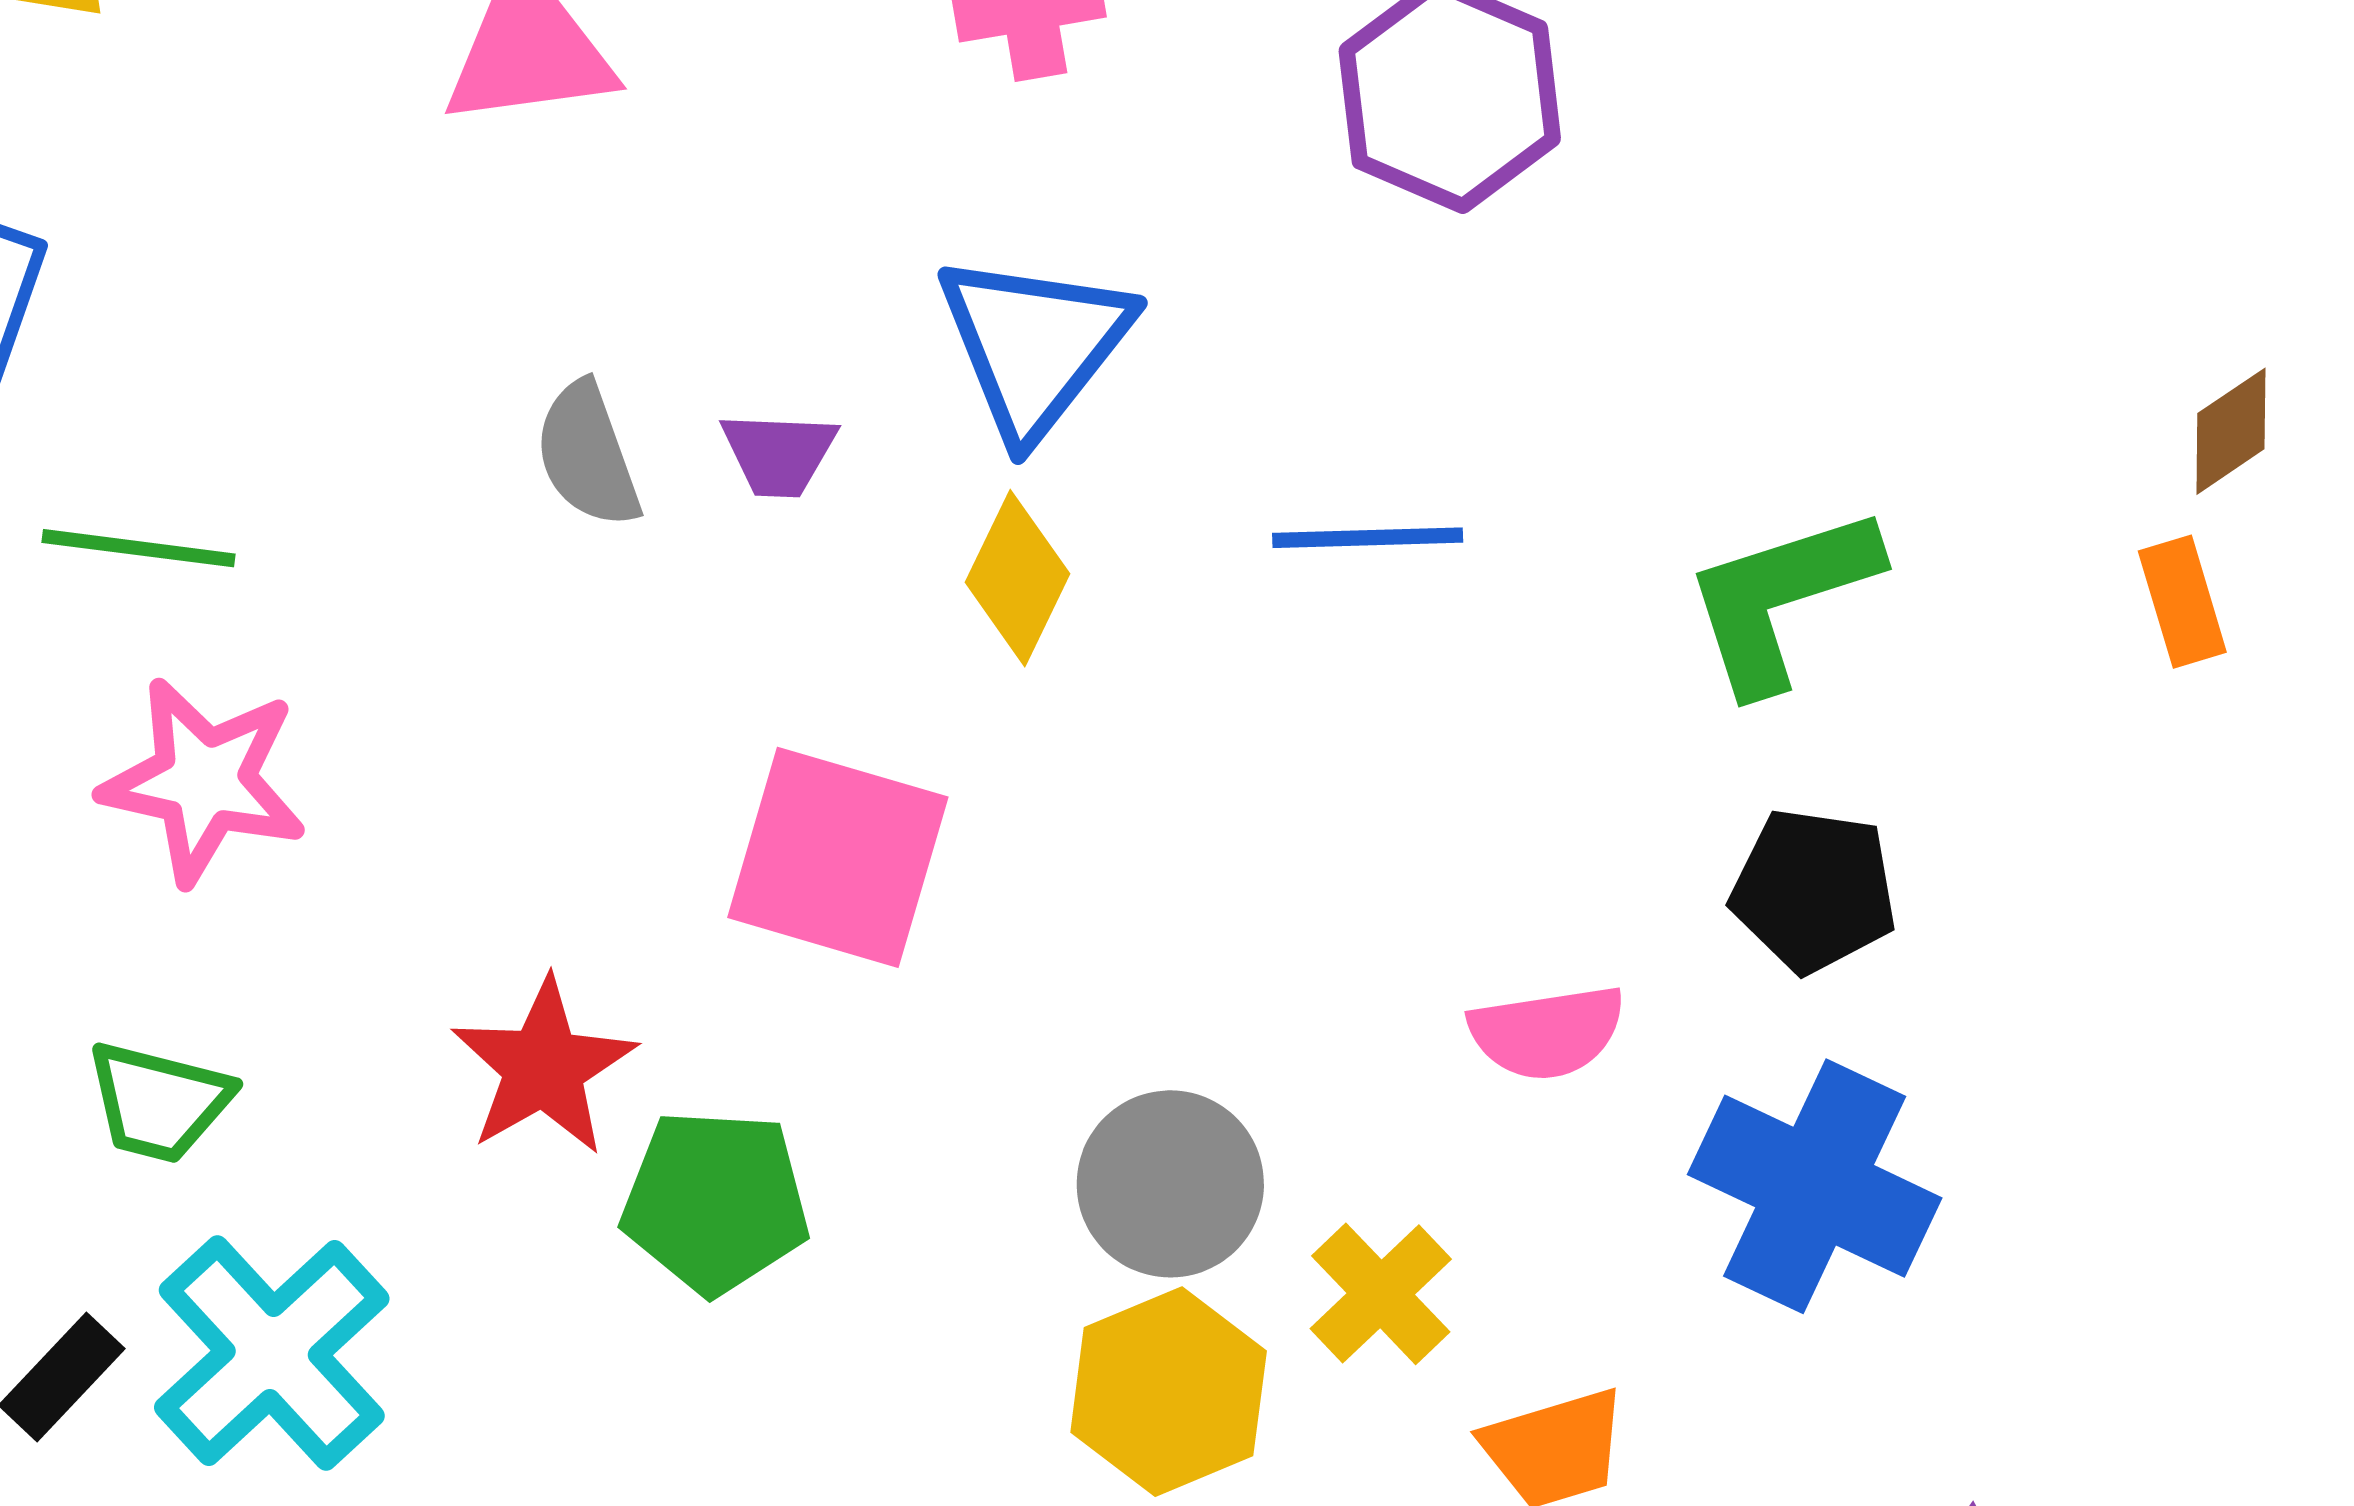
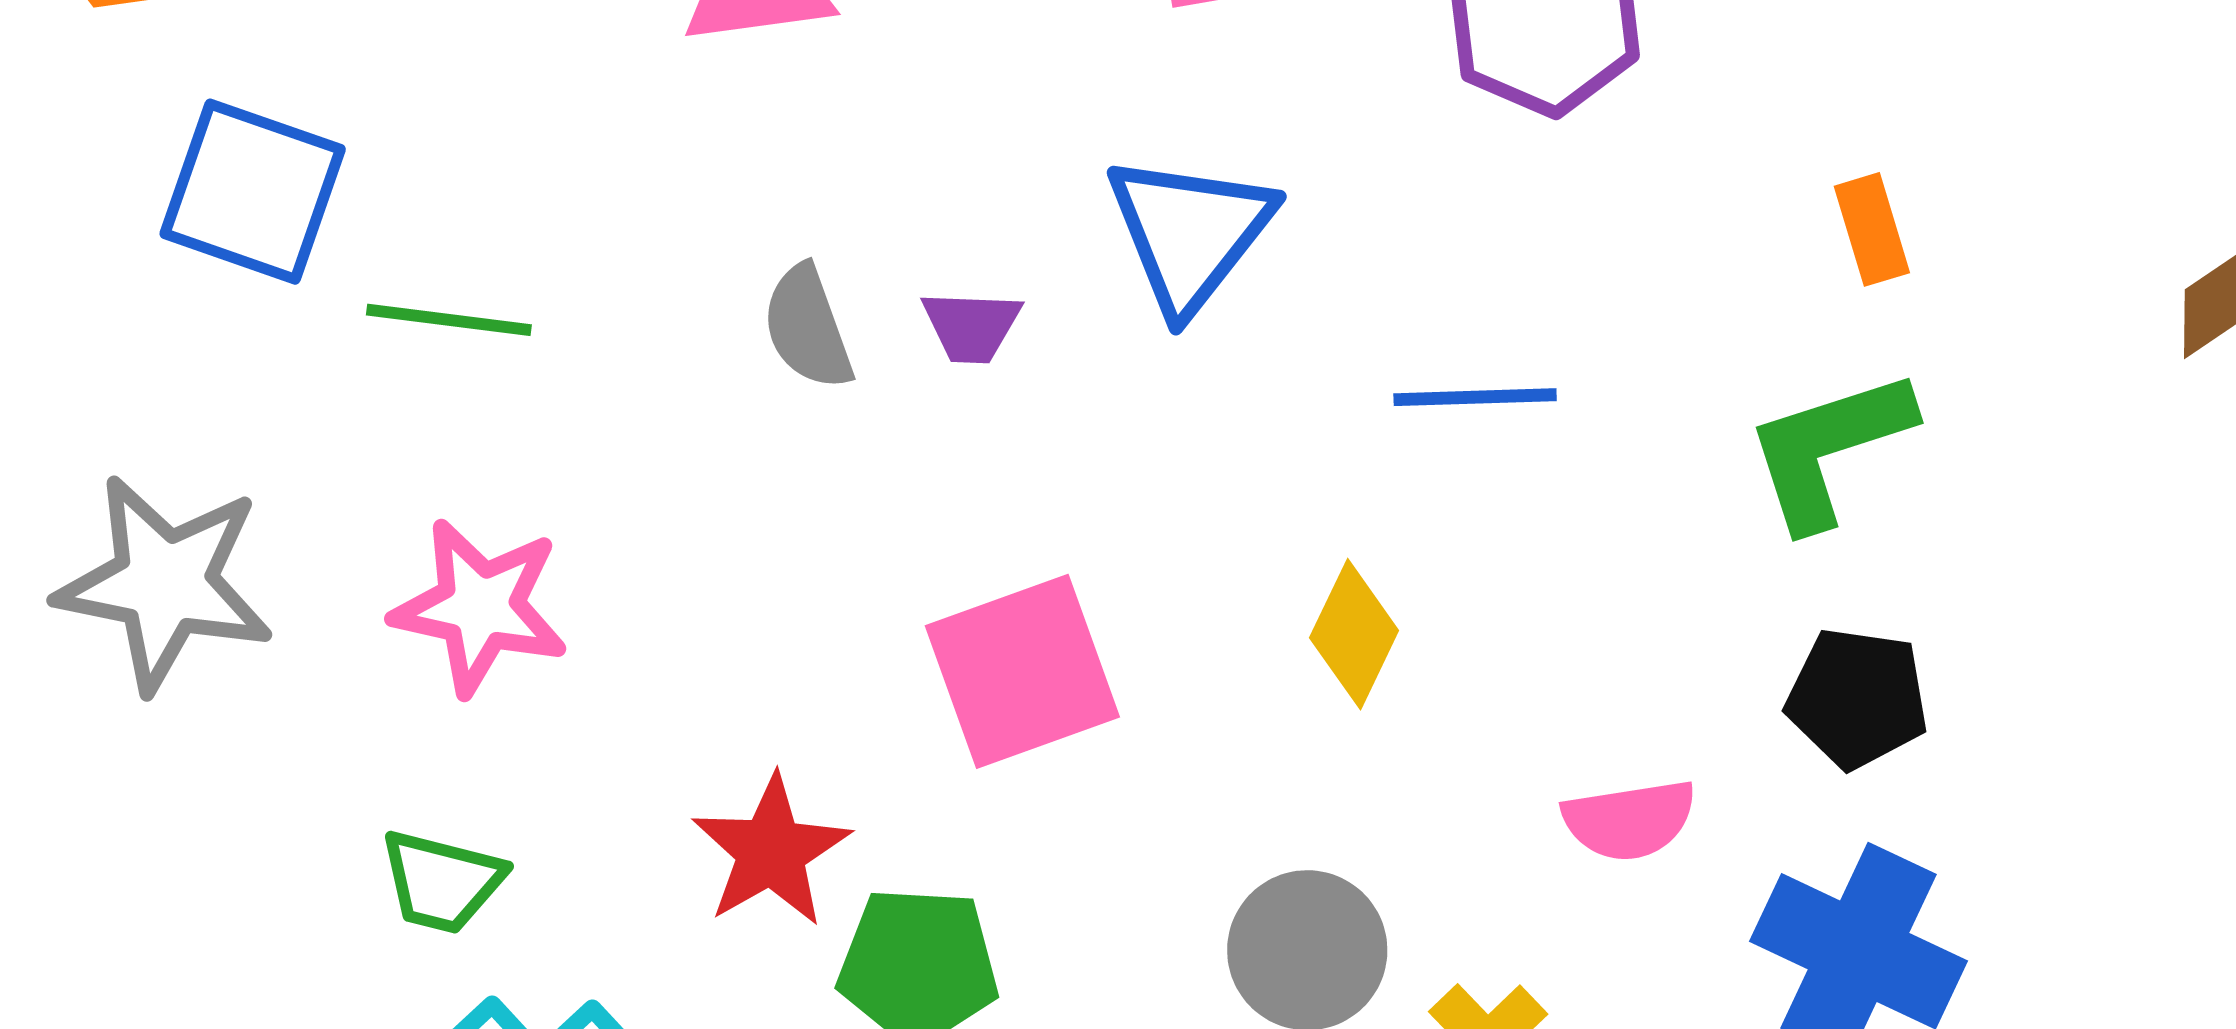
green line: (139, 548) -> (449, 320), moved
yellow diamond: (1017, 578) -> (1354, 634), moved
orange rectangle: (2182, 602) -> (1872, 229), moved
pink square: (838, 857) -> (1022, 671), turned -36

